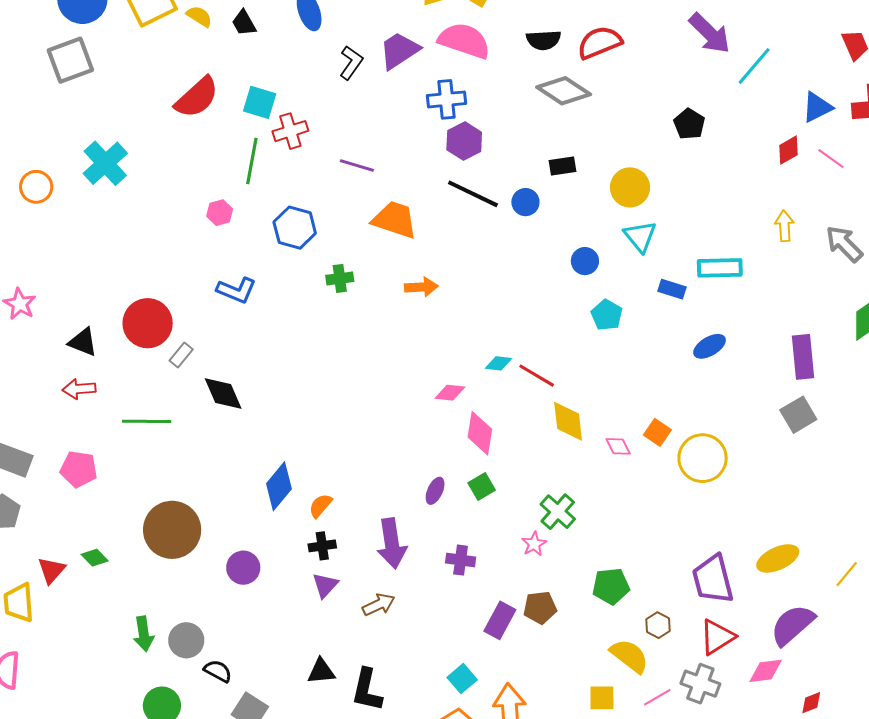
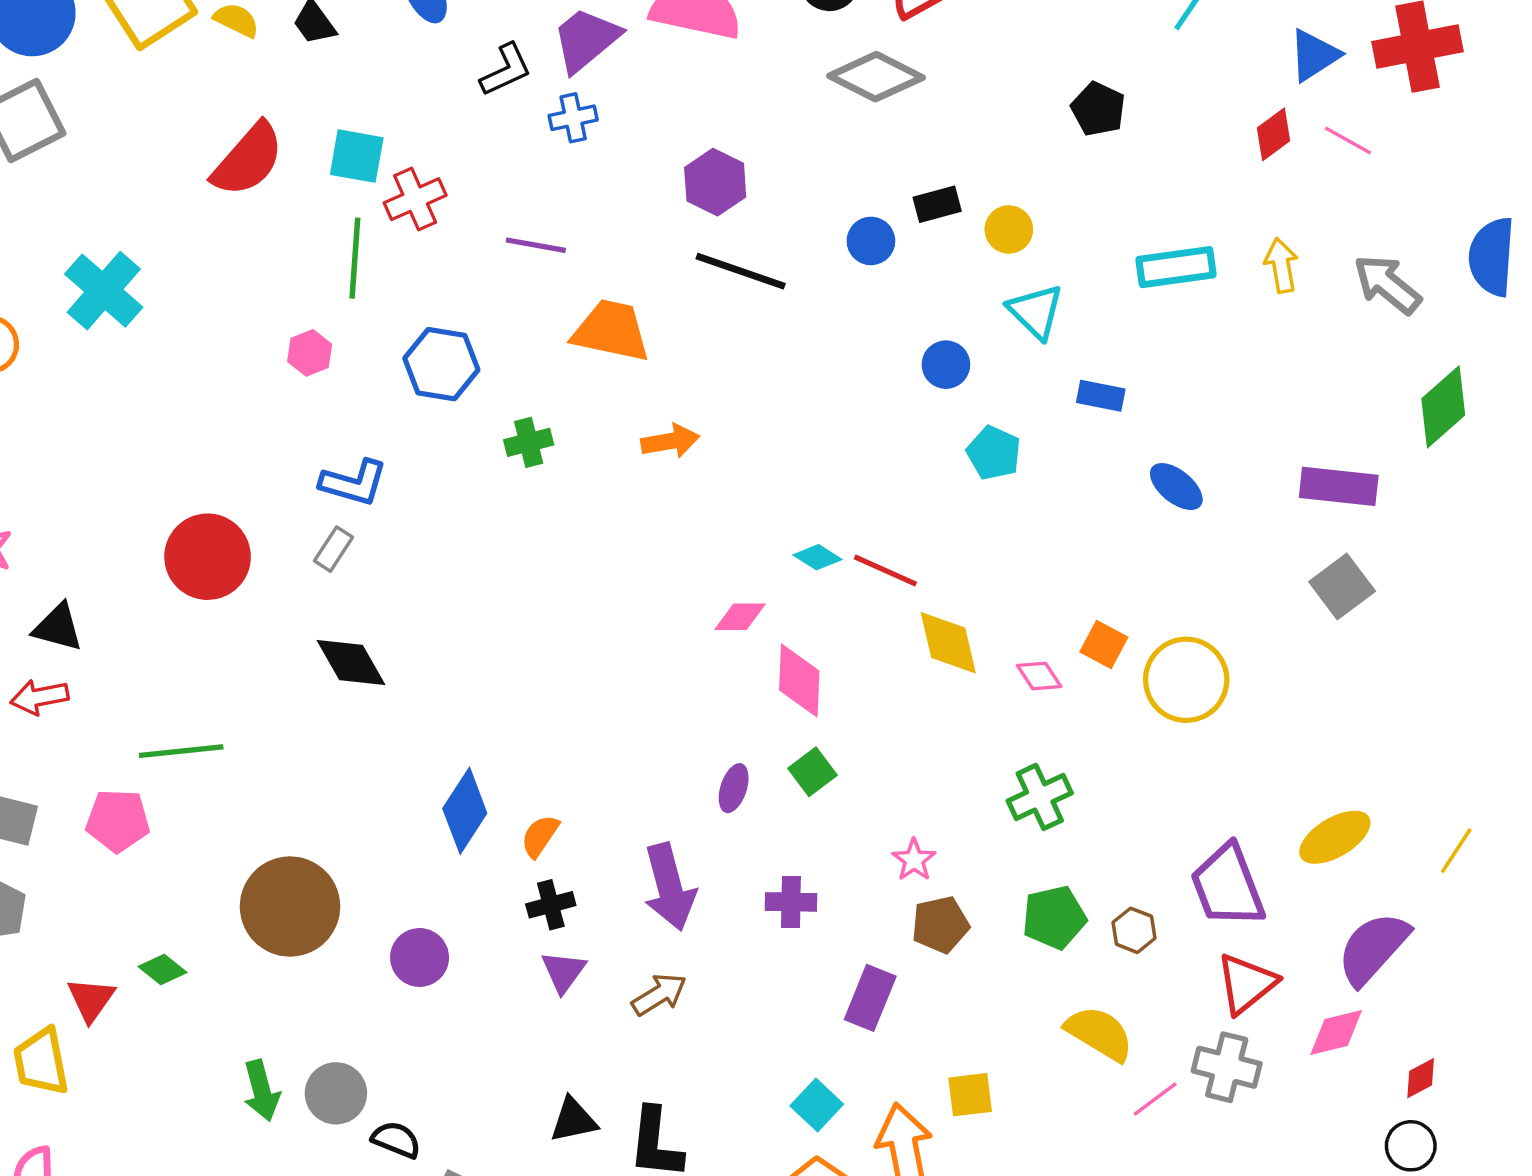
black L-shape: (351, 63) -> (506, 70), turned 36
blue cross: (446, 99) -> (573, 118), moved, size x0.7
black rectangle: (563, 166) -> (937, 204), moved
yellow circle: (630, 187) -> (1009, 229), size x0.7
blue circle: (525, 202) -> (871, 241), moved
cyan rectangle: (720, 268) -> (1176, 267), moved
black triangle: (83, 342) -> (58, 627), moved
blue ellipse: (710, 346) -> (1176, 487), turned 76
gray rectangle: (181, 355) -> (333, 549), moved
purple rectangle: (803, 357) -> (1339, 486), turned -72
cyan diamond: (498, 363) -> (818, 557), turned 32
red arrow: (79, 389) -> (39, 697), moved
green line: (147, 421) -> (181, 751), moved
green cross: (558, 512) -> (1040, 797), moved, turned 30
brown pentagon: (540, 608) -> (940, 925), moved
brown hexagon: (658, 625) -> (1134, 930), moved
yellow square: (602, 698) -> (970, 1095), moved

